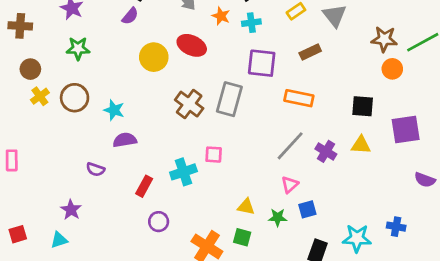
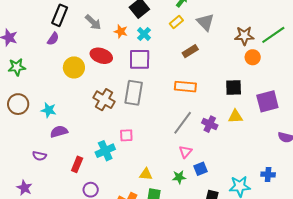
cyan cross: (251, 23) -> (144, 34), turned -32
purple square: (262, 63) -> (140, 59), moved
yellow triangle: (246, 207) -> (146, 174), moved

